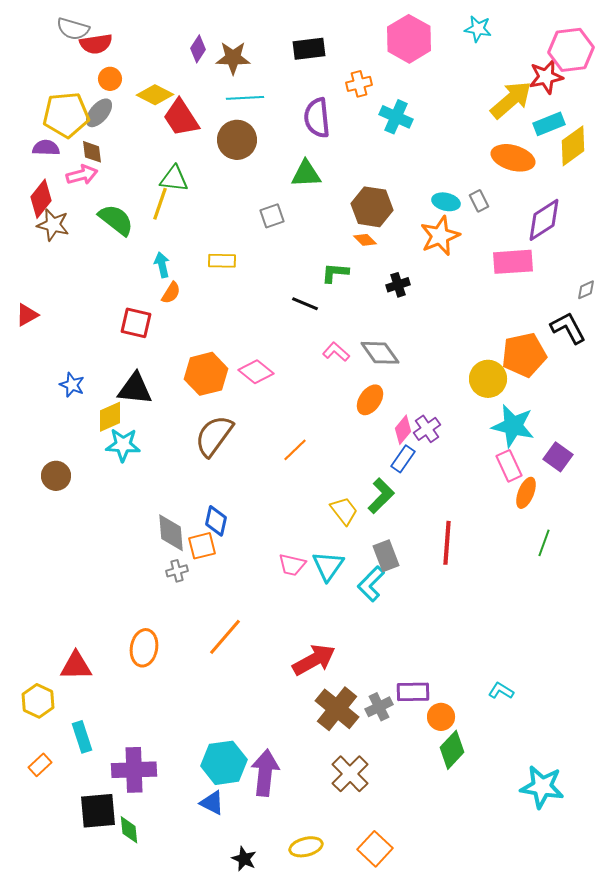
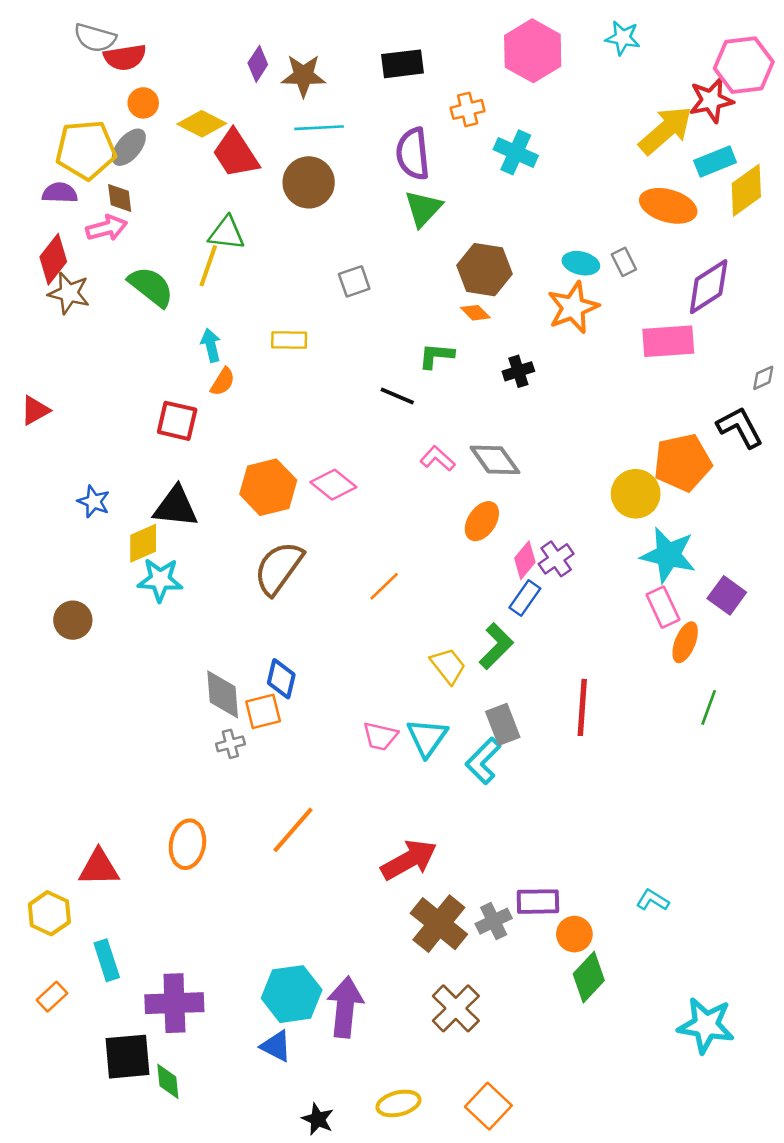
green triangle: (306, 174) -> (423, 208), moved, turned -44

